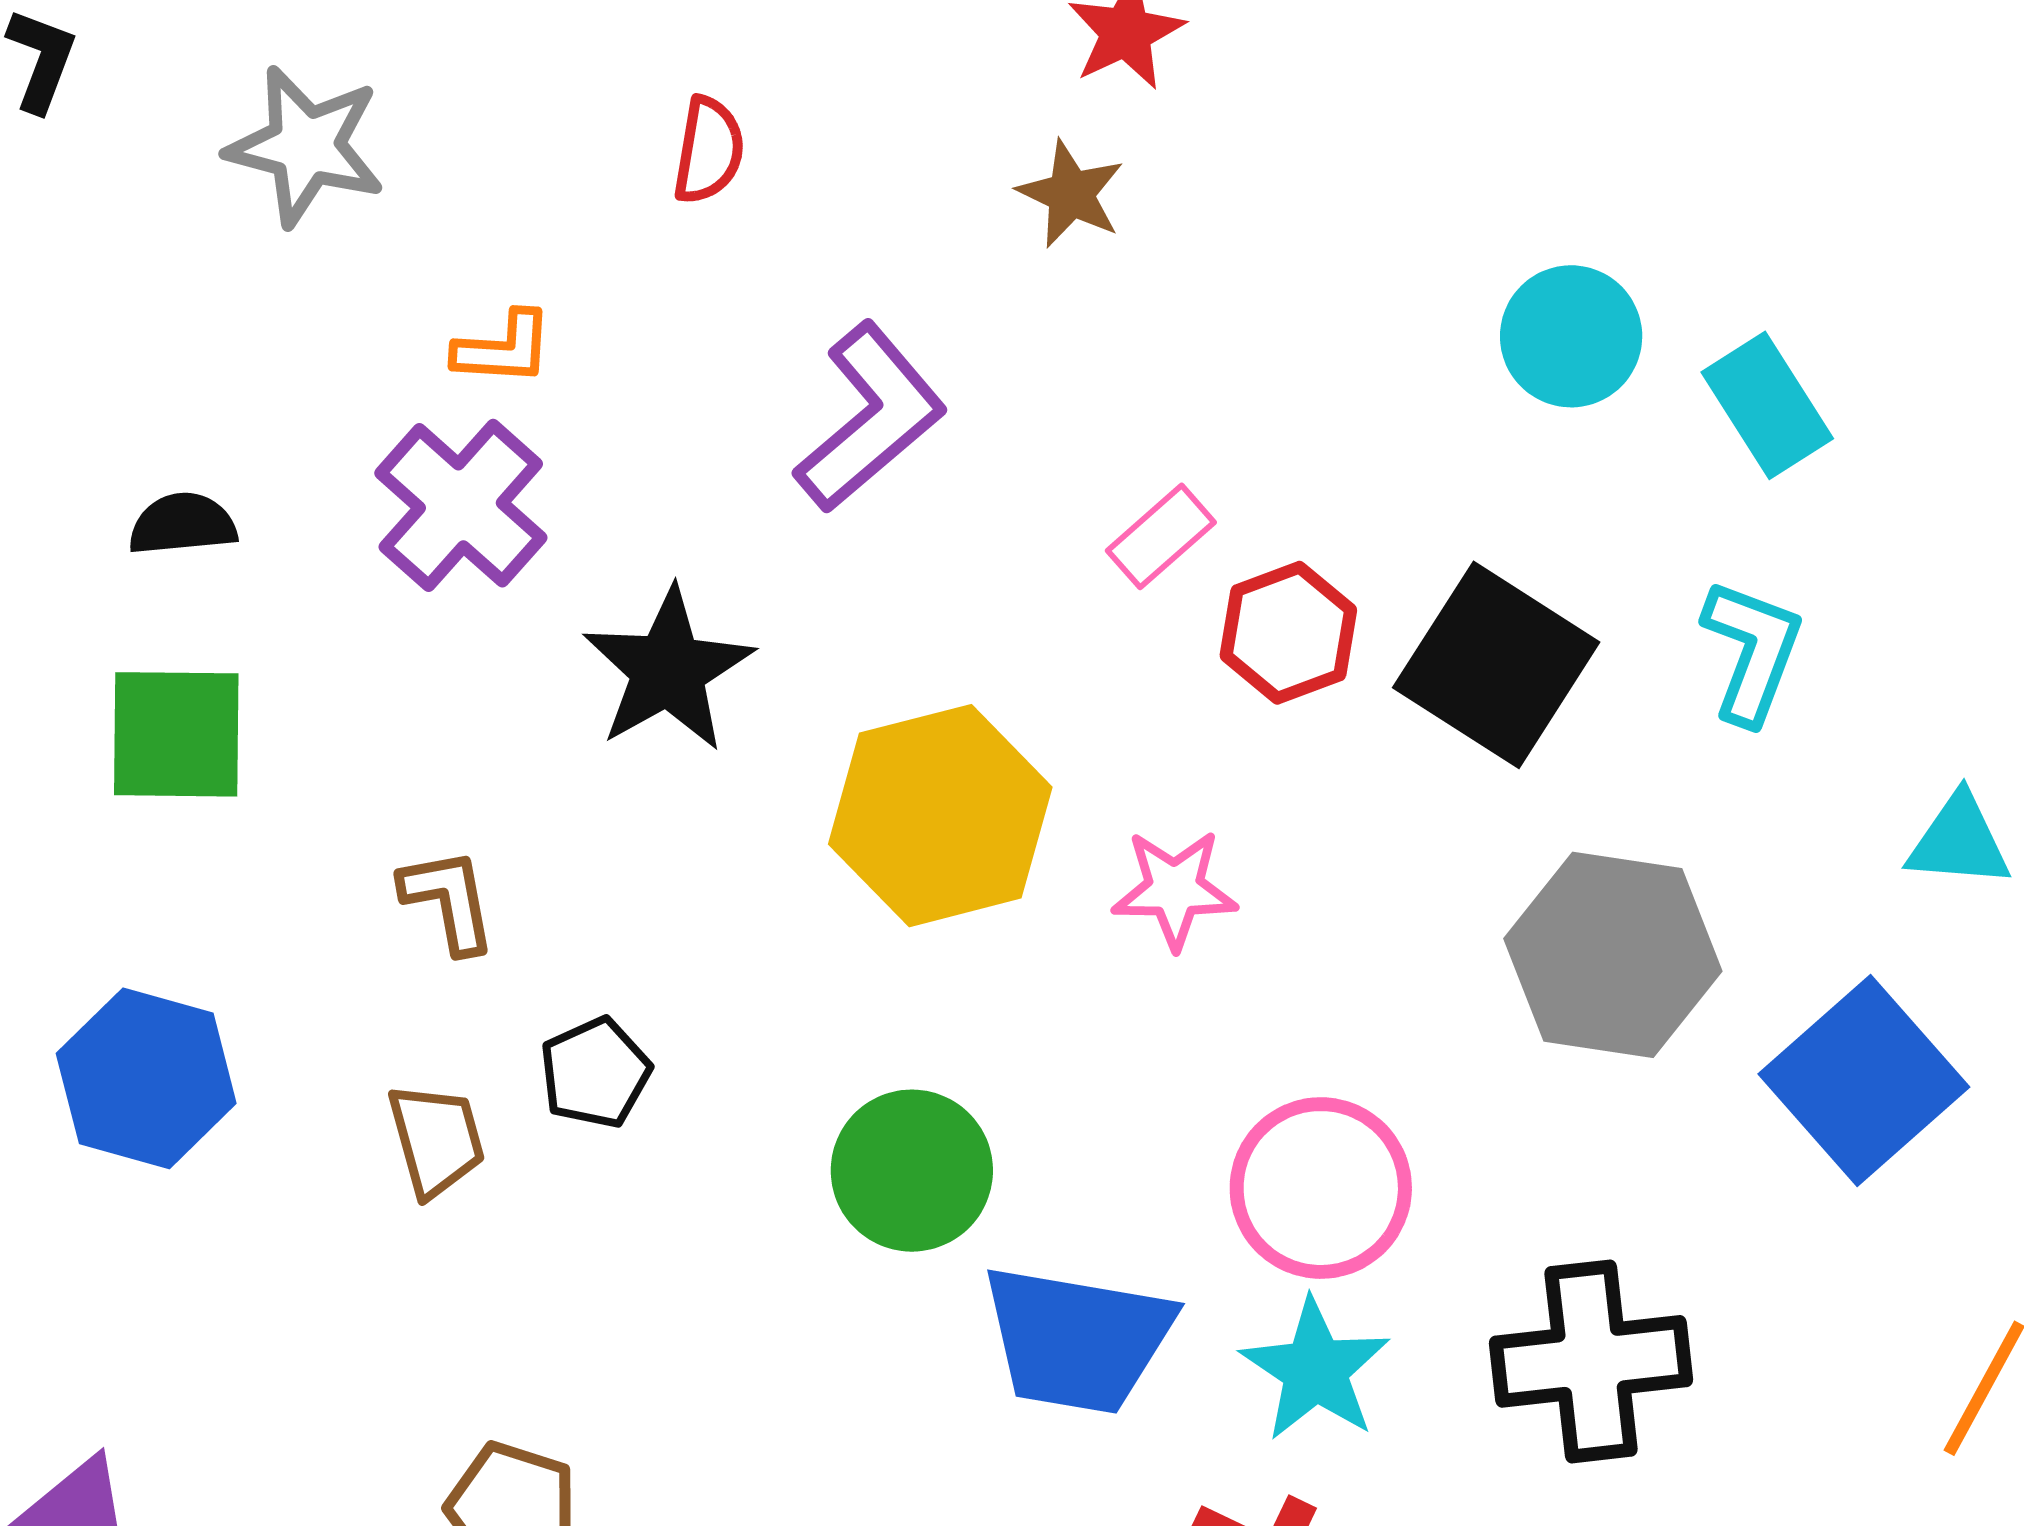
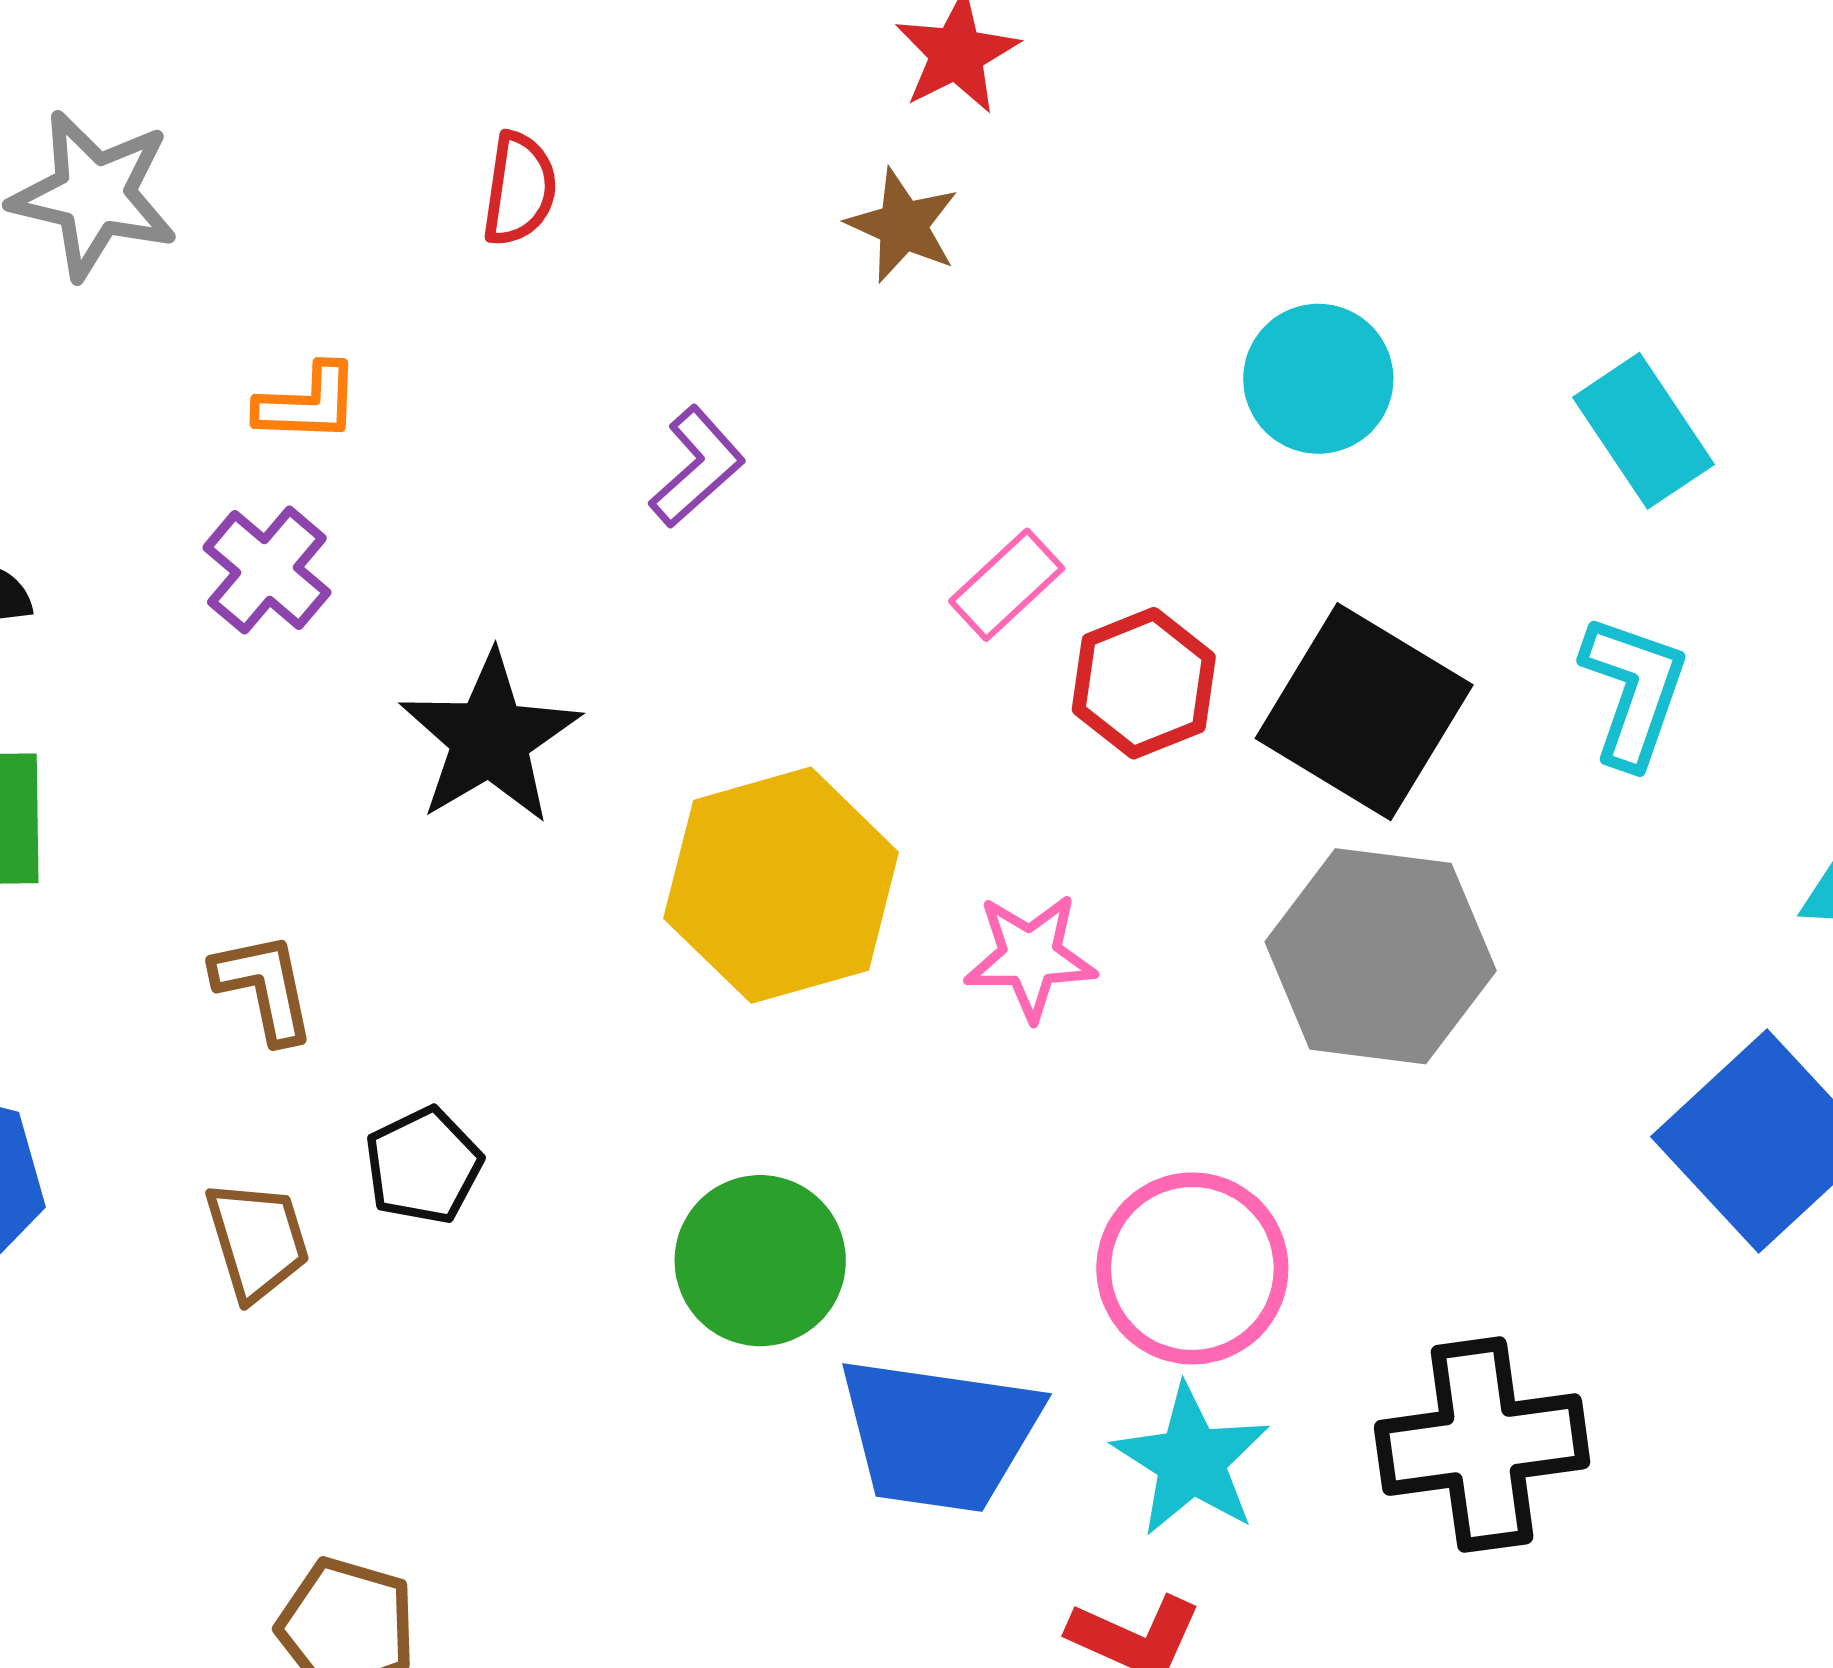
cyan circle: (1571, 336) -> (1318, 379), moved
purple L-shape: (870, 418) -> (697, 467), size x0.6
purple cross: (461, 505) -> (267, 570), size x0.7
gray hexagon: (1613, 955) -> (1381, 956), moved

